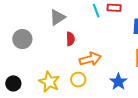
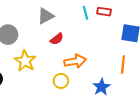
red semicircle: (70, 39) -> (57, 39), turned 48
yellow star: (49, 82) -> (25, 61), moved

